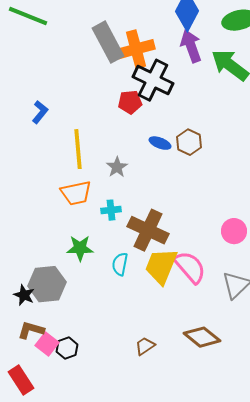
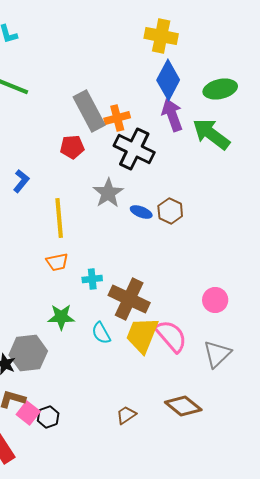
orange cross: (136, 49) -> (117, 118), size x0.7
red pentagon: (130, 102) -> (72, 147), moved
gray star: (117, 167) -> (108, 193), moved, size x1.4
orange trapezoid: (76, 193) -> (57, 262), size x0.7
cyan semicircle: (120, 264) -> (101, 333), turned -40

